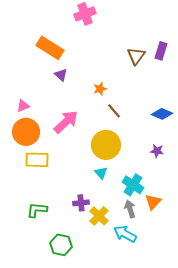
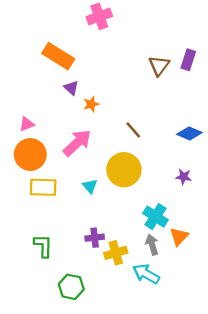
orange star: (100, 89) -> (91, 104), moved
cyan triangle: (101, 173) -> (90, 186), moved
green L-shape: (37, 210) -> (43, 246), turned 85
yellow cross: (99, 216) -> (116, 253), turned 30

